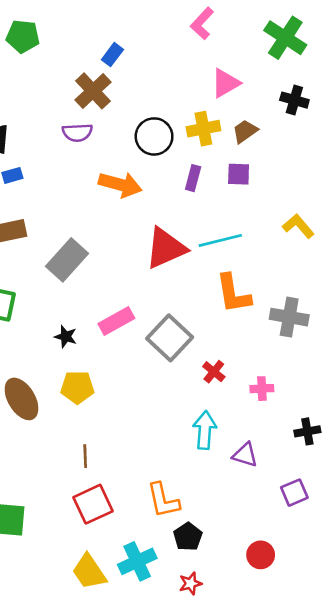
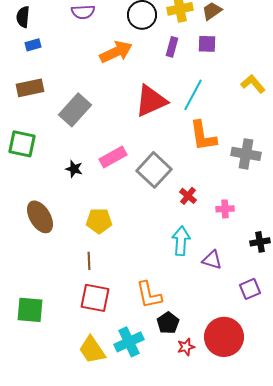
orange arrow: (120, 185) -> (116, 52), turned -40
cyan line: (220, 240) -> (193, 95), turned -48
yellow pentagon: (77, 387) -> (99, 221), moved
red square: (93, 504) -> (95, 298), turned 36
red circle: (261, 555) -> (224, 337), size x1.8
red star: (190, 583) -> (186, 347), moved

